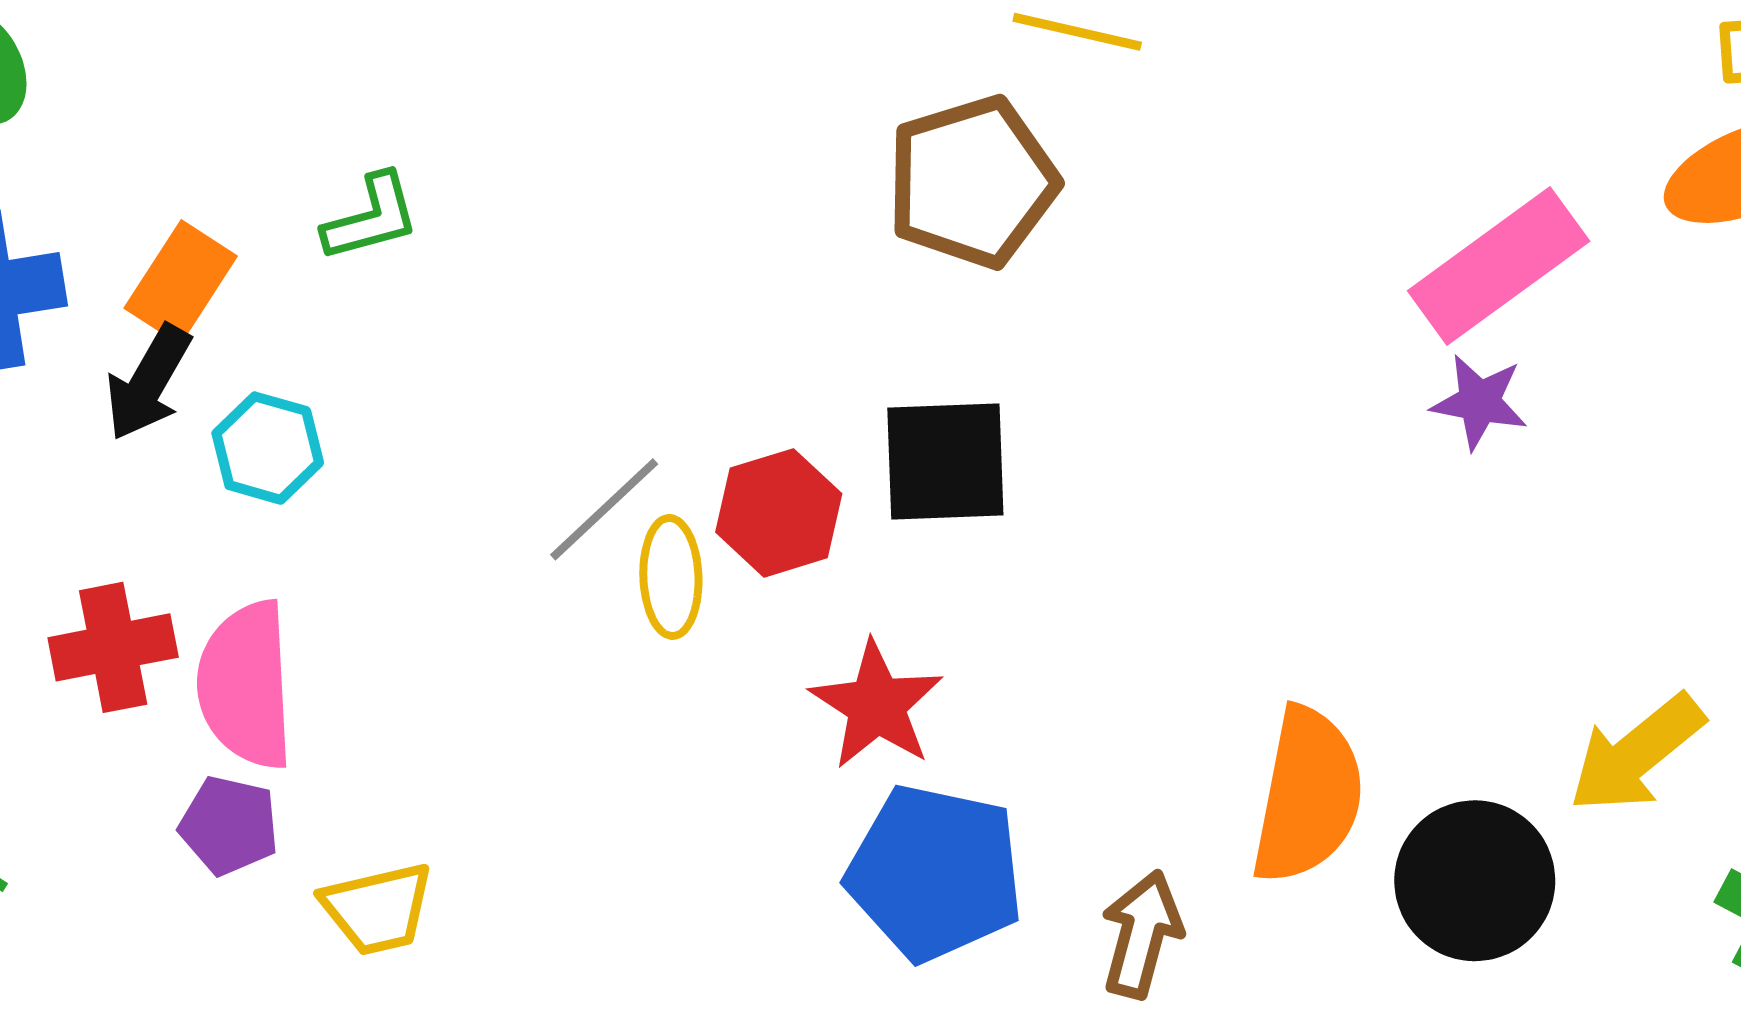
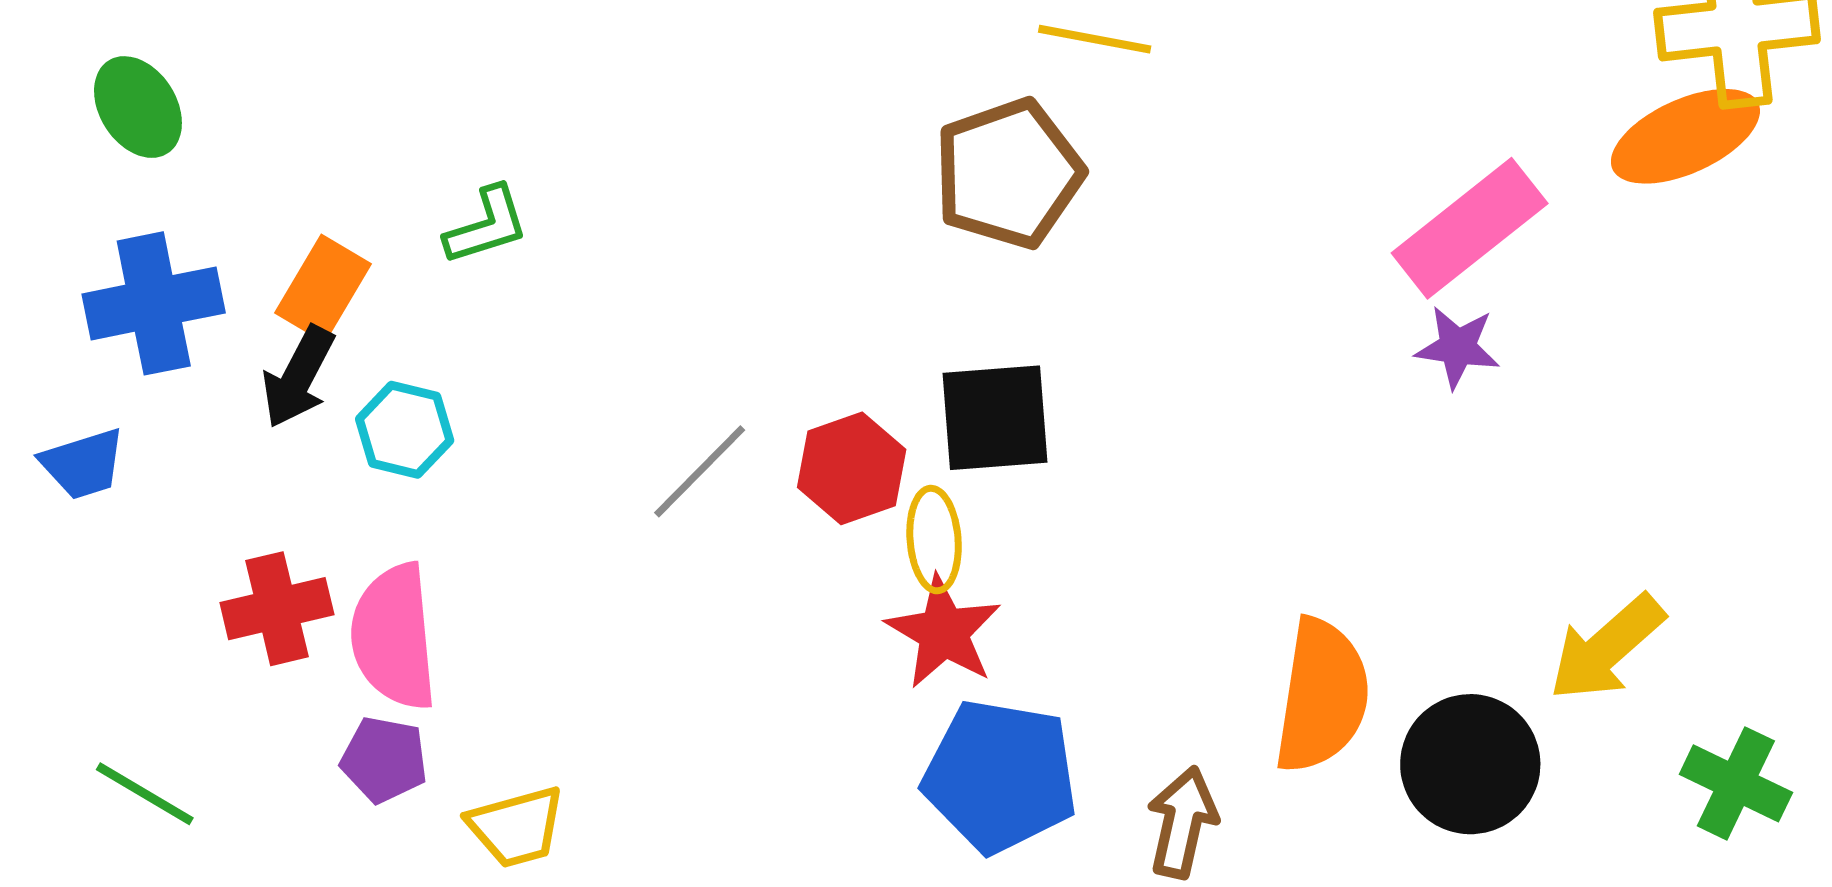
yellow ellipse: (671, 577) -> (934, 540), moved

